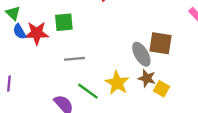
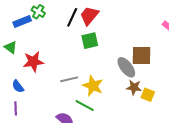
green square: (64, 22) -> (90, 41), moved
blue semicircle: (19, 32) -> (18, 86), moved
yellow star: (117, 83) -> (93, 86), moved

